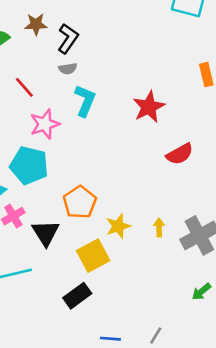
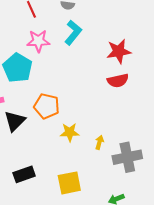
red semicircle: (180, 154) -> (118, 81), moved
orange pentagon: (80, 202) -> (47, 106), turned 30
yellow square: (93, 256) -> (69, 183), moved

